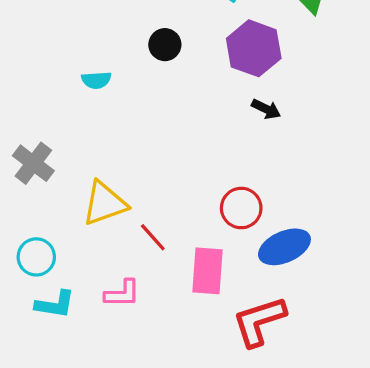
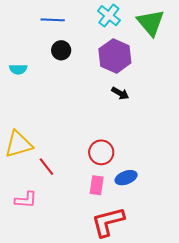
blue ellipse: (284, 247) -> (126, 178), size x0.7
pink rectangle: (208, 271) -> (97, 185), moved, size x0.7

